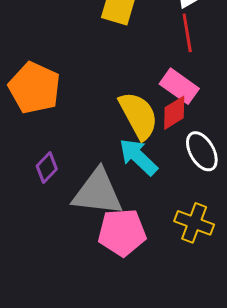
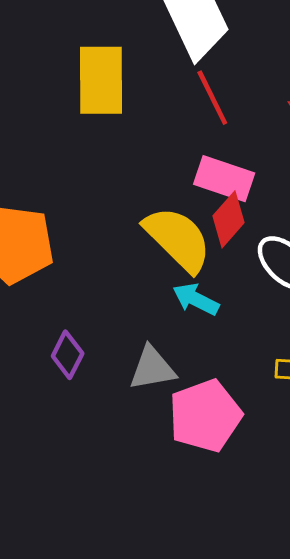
cyan arrow: (138, 157) -> (196, 299), size x0.7
gray triangle: (98, 192) -> (152, 368), size x0.6

